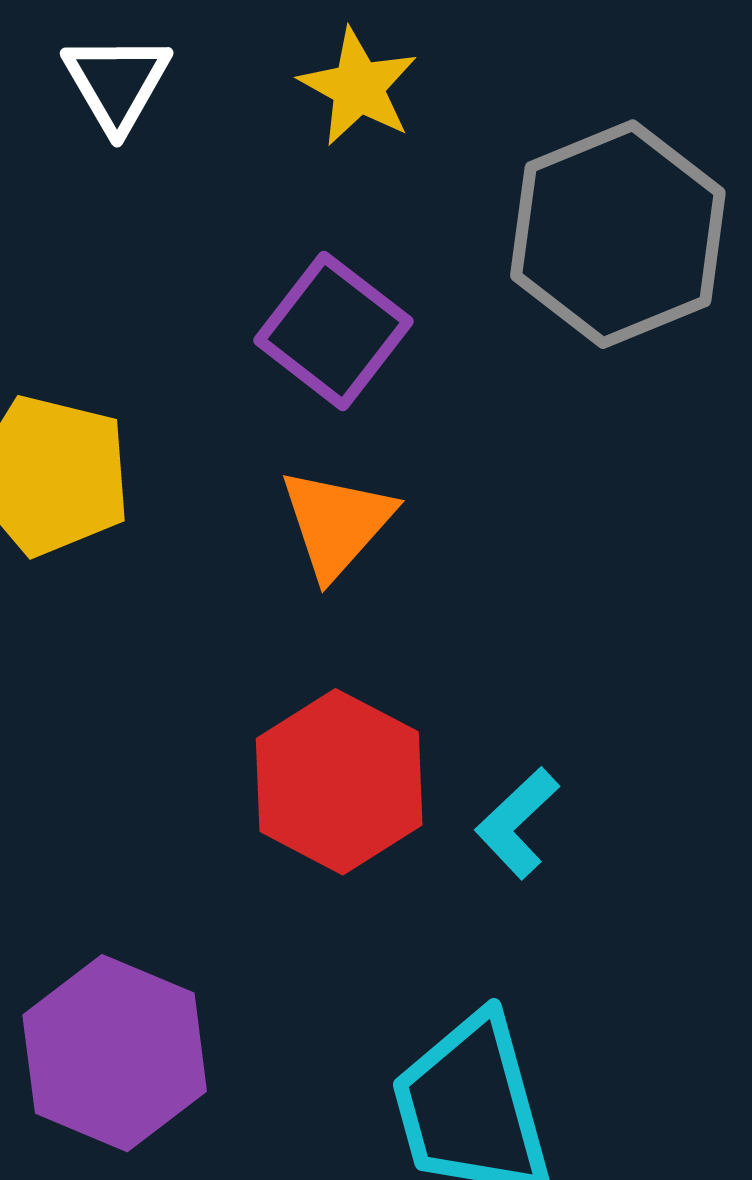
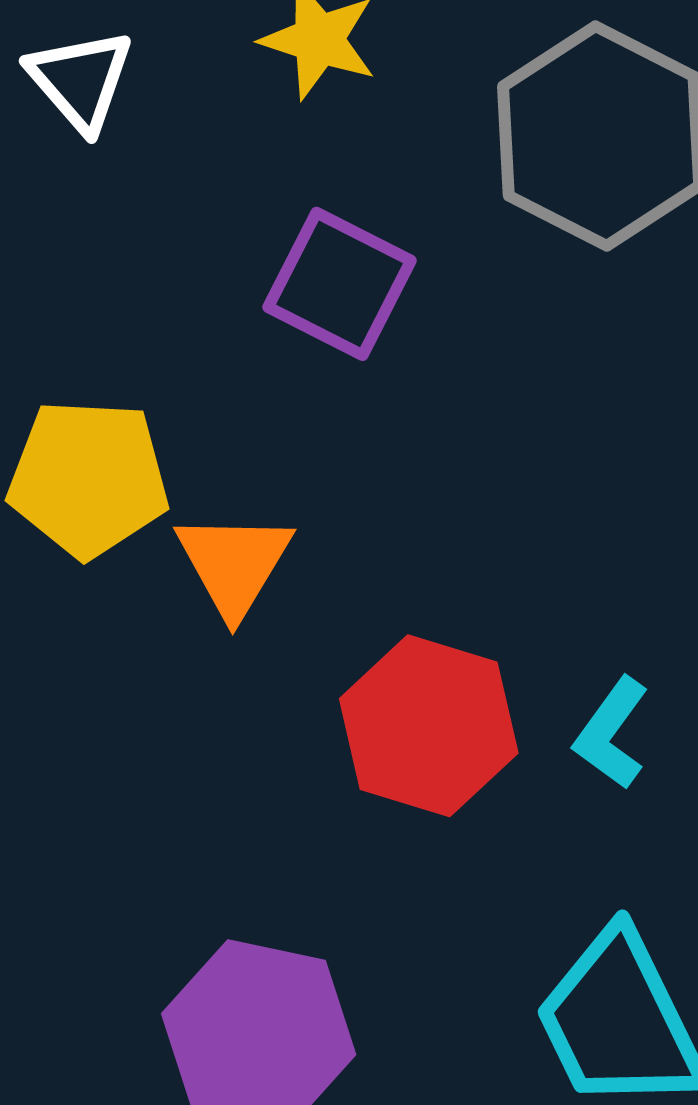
orange triangle: (337, 523) -> (234, 564), moved

